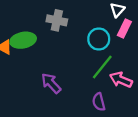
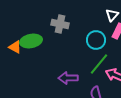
purple arrow: (51, 83) -> (68, 78), moved, turned -48

